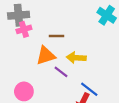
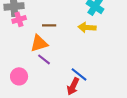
yellow arrow: (76, 58) -> (87, 27), moved
purple line: (61, 72) -> (44, 59), moved

